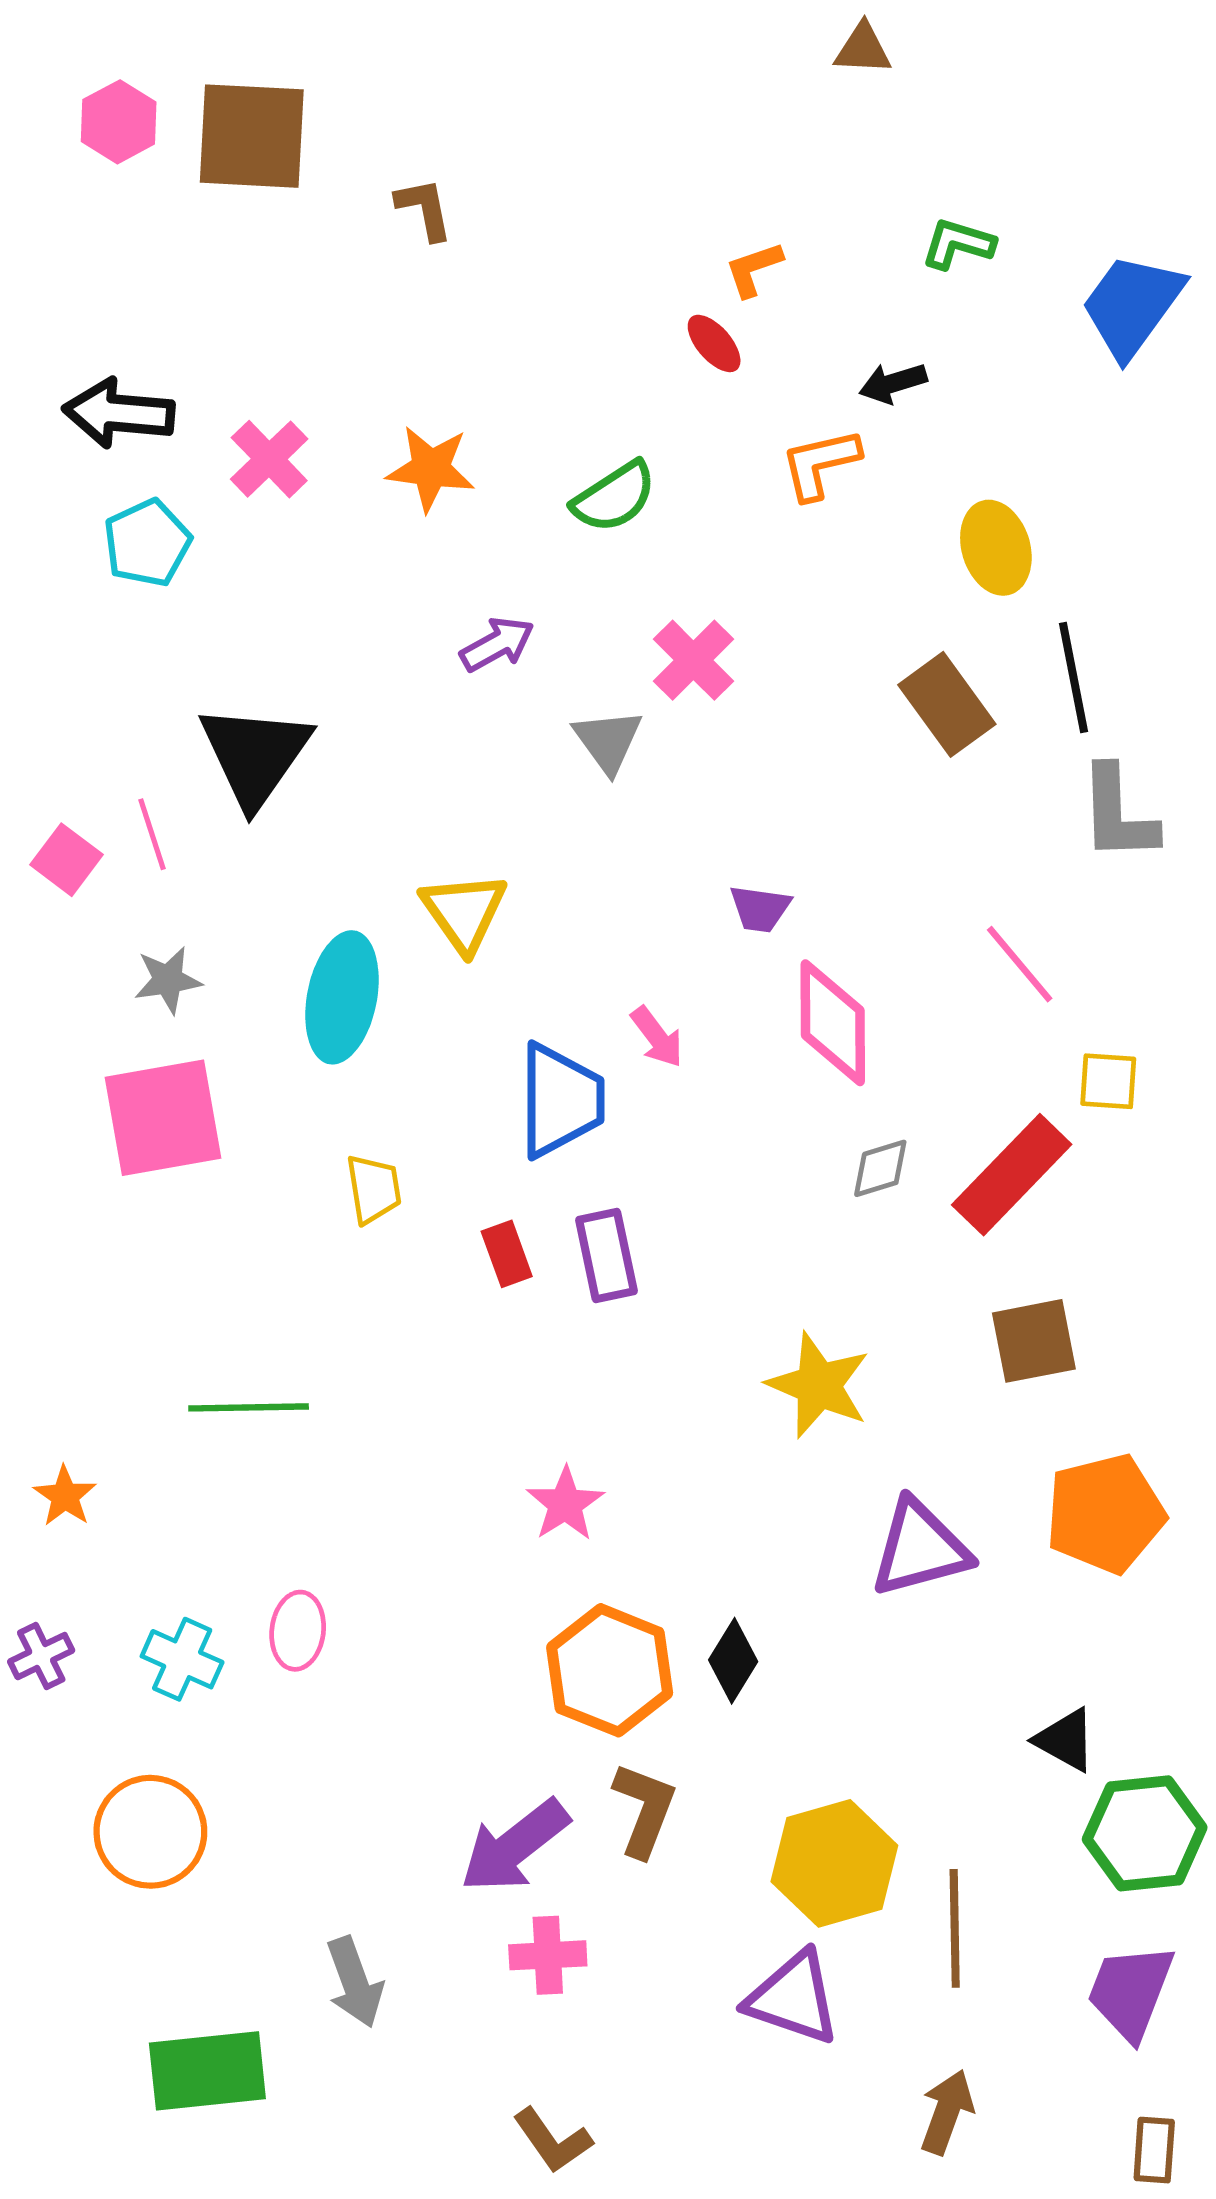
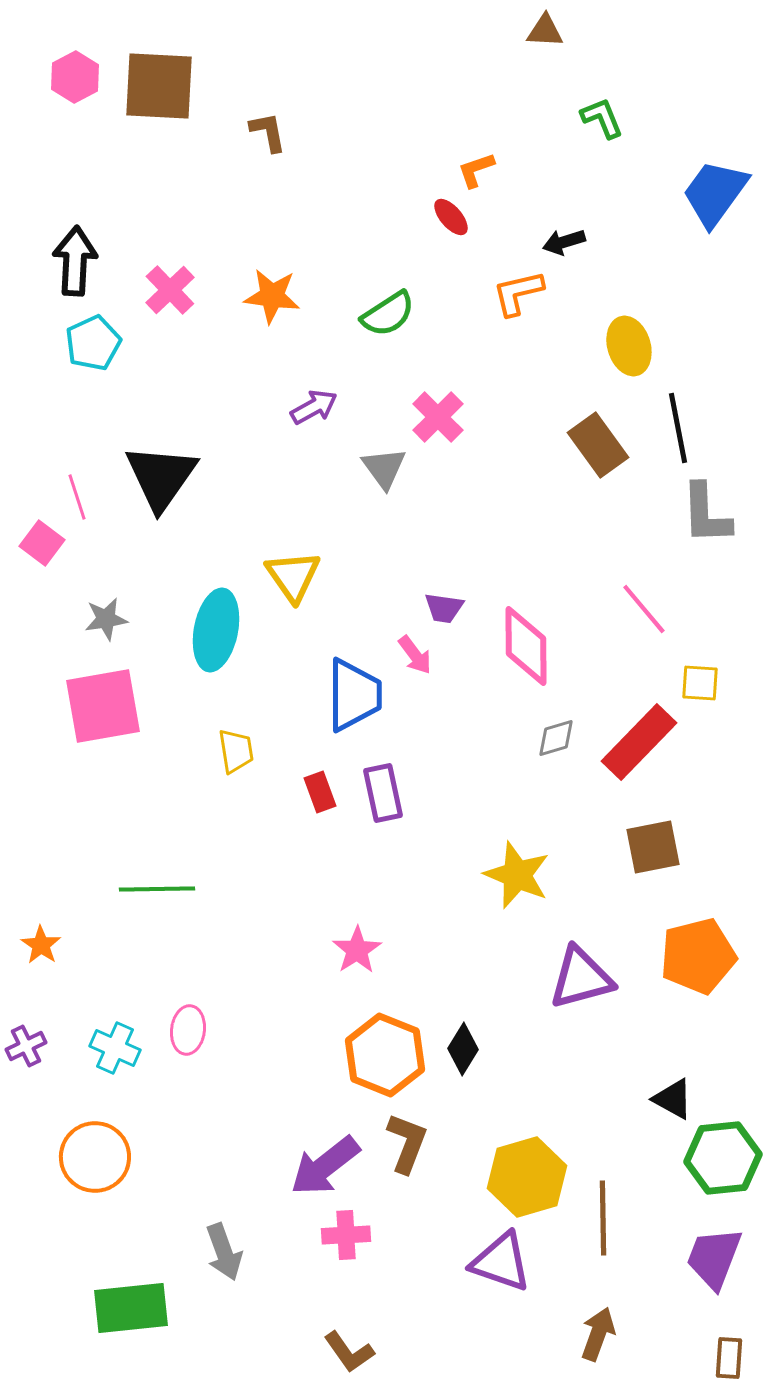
green L-shape: (958, 244) -> (602, 118), moved, turned 51
black arrow: (119, 413) -> (75, 261), turned 88
pink line: (152, 834) -> (77, 497), moved
purple trapezoid: (760, 909) -> (444, 608), moved

